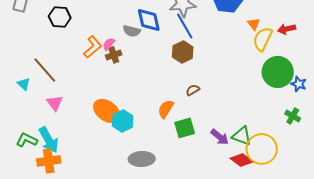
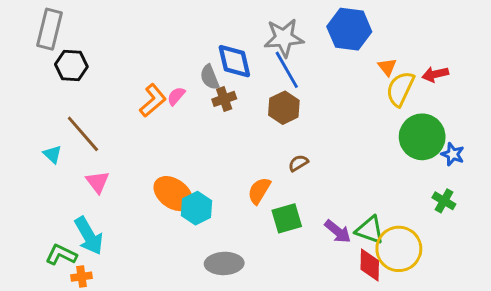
black hexagon: (60, 17) -> (71, 66), moved
gray semicircle: (132, 31) -> (210, 77), turned 54
brown cross: (114, 55) -> (224, 99), moved
green L-shape: (27, 140) -> (61, 255), moved
red diamond: (242, 160) -> (370, 265), turned 55
orange cross: (49, 161) -> (82, 277), moved, size x0.6

